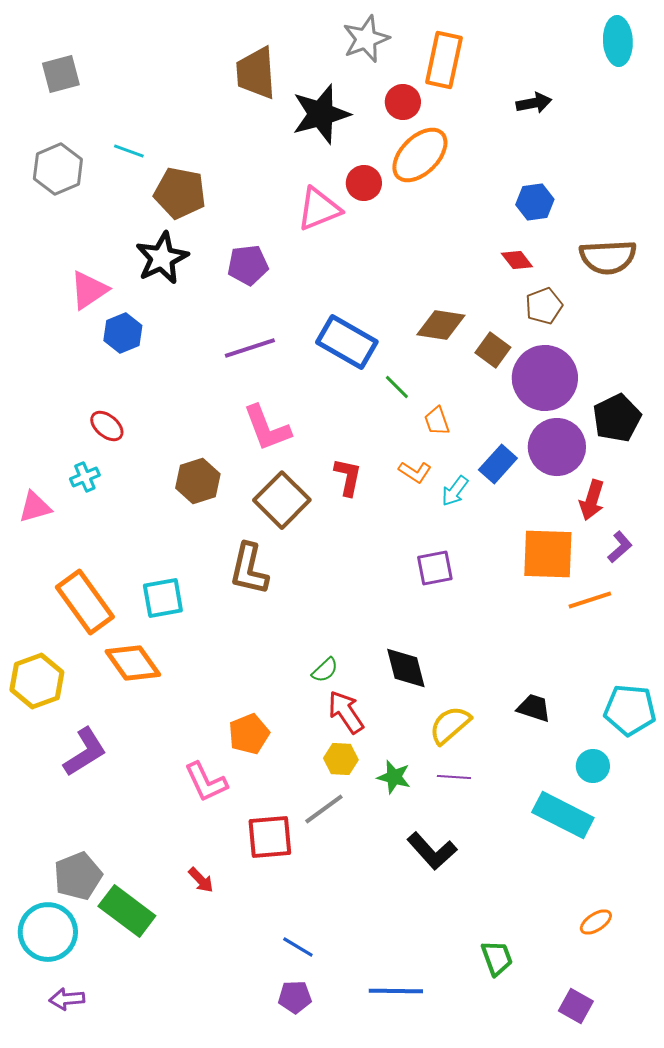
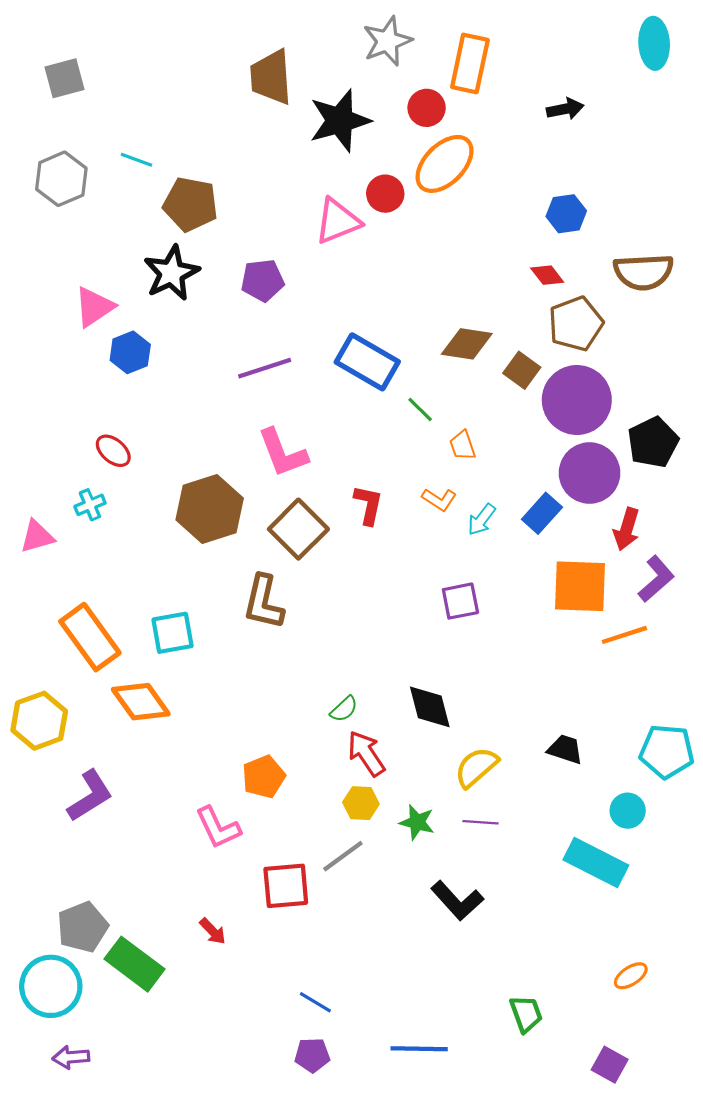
brown pentagon: (544, 306) -> (576, 324), size x1.4
blue rectangle: (498, 464) -> (542, 513), moved
brown hexagon: (198, 481) -> (210, 509), size x1.4
purple L-shape: (620, 547) -> (656, 579), size x1.4

